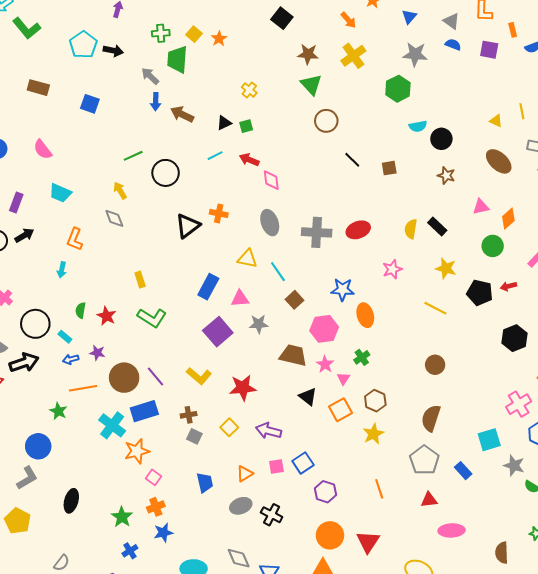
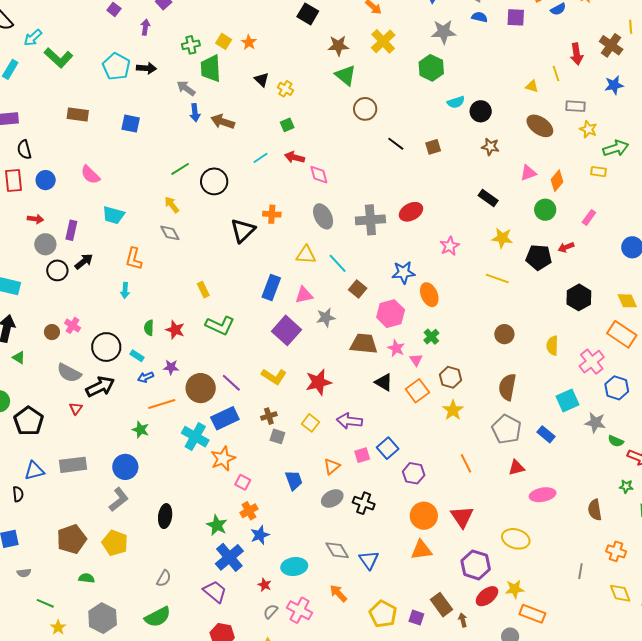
black triangle: (224, 123) -> (262, 80), moved, turned -42
yellow semicircle: (411, 229) -> (552, 346), moved
blue cross: (130, 551) -> (229, 557), size x1.8

